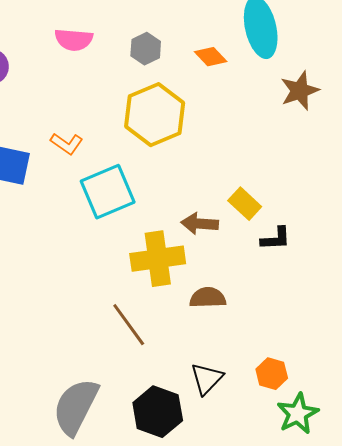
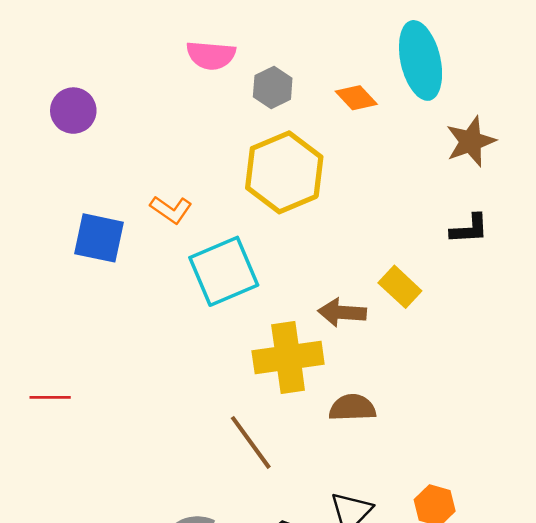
pink semicircle: (74, 40) -> (211, 55), moved
black L-shape: (276, 239) -> (469, 229), moved

